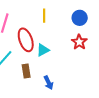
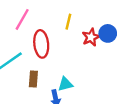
red star: (79, 42) -> (91, 37), moved
cyan triangle: (43, 50) -> (65, 84), moved

